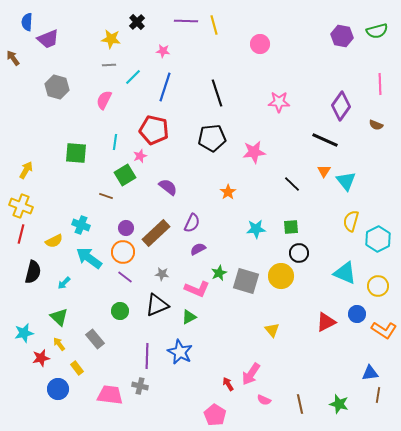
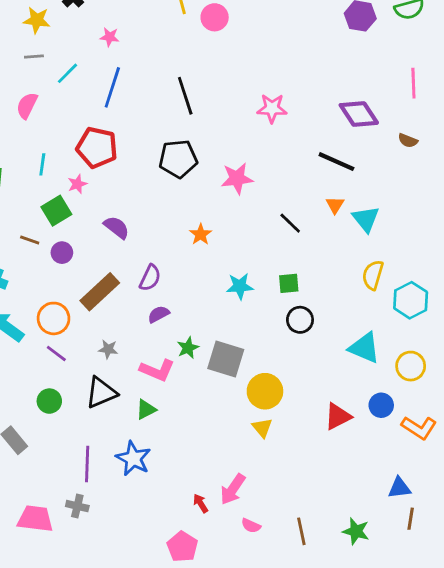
pink circle: (260, 44) -> (215, 17), moved
purple diamond: (341, 106) -> (359, 114), turned -68
purple circle: (126, 228) -> (62, 253), moved
yellow circle: (281, 276) -> (265, 391), moved

